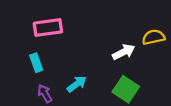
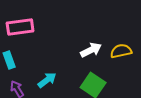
yellow semicircle: (153, 37) -> (121, 51), moved

